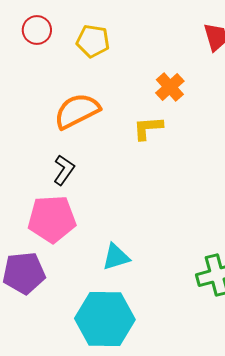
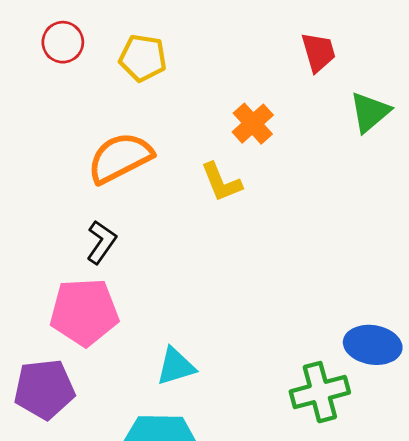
yellow L-shape: (148, 128) -> (221, 182), turned -108

